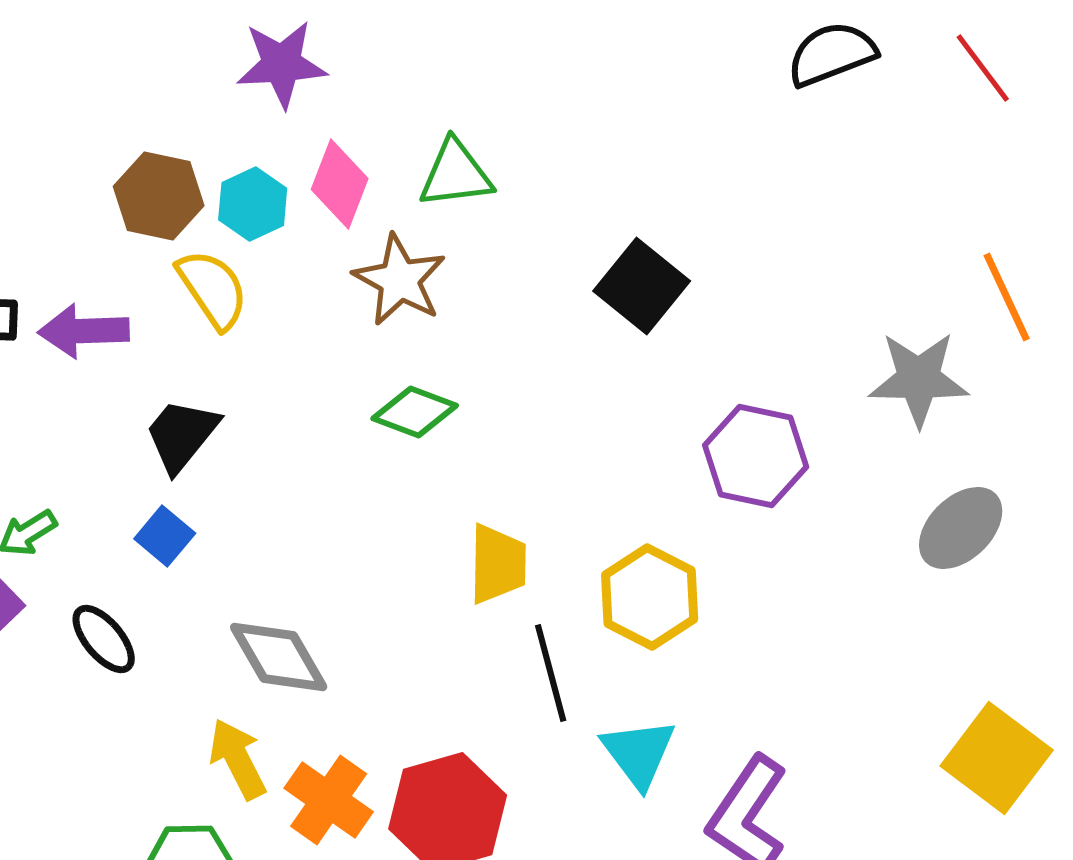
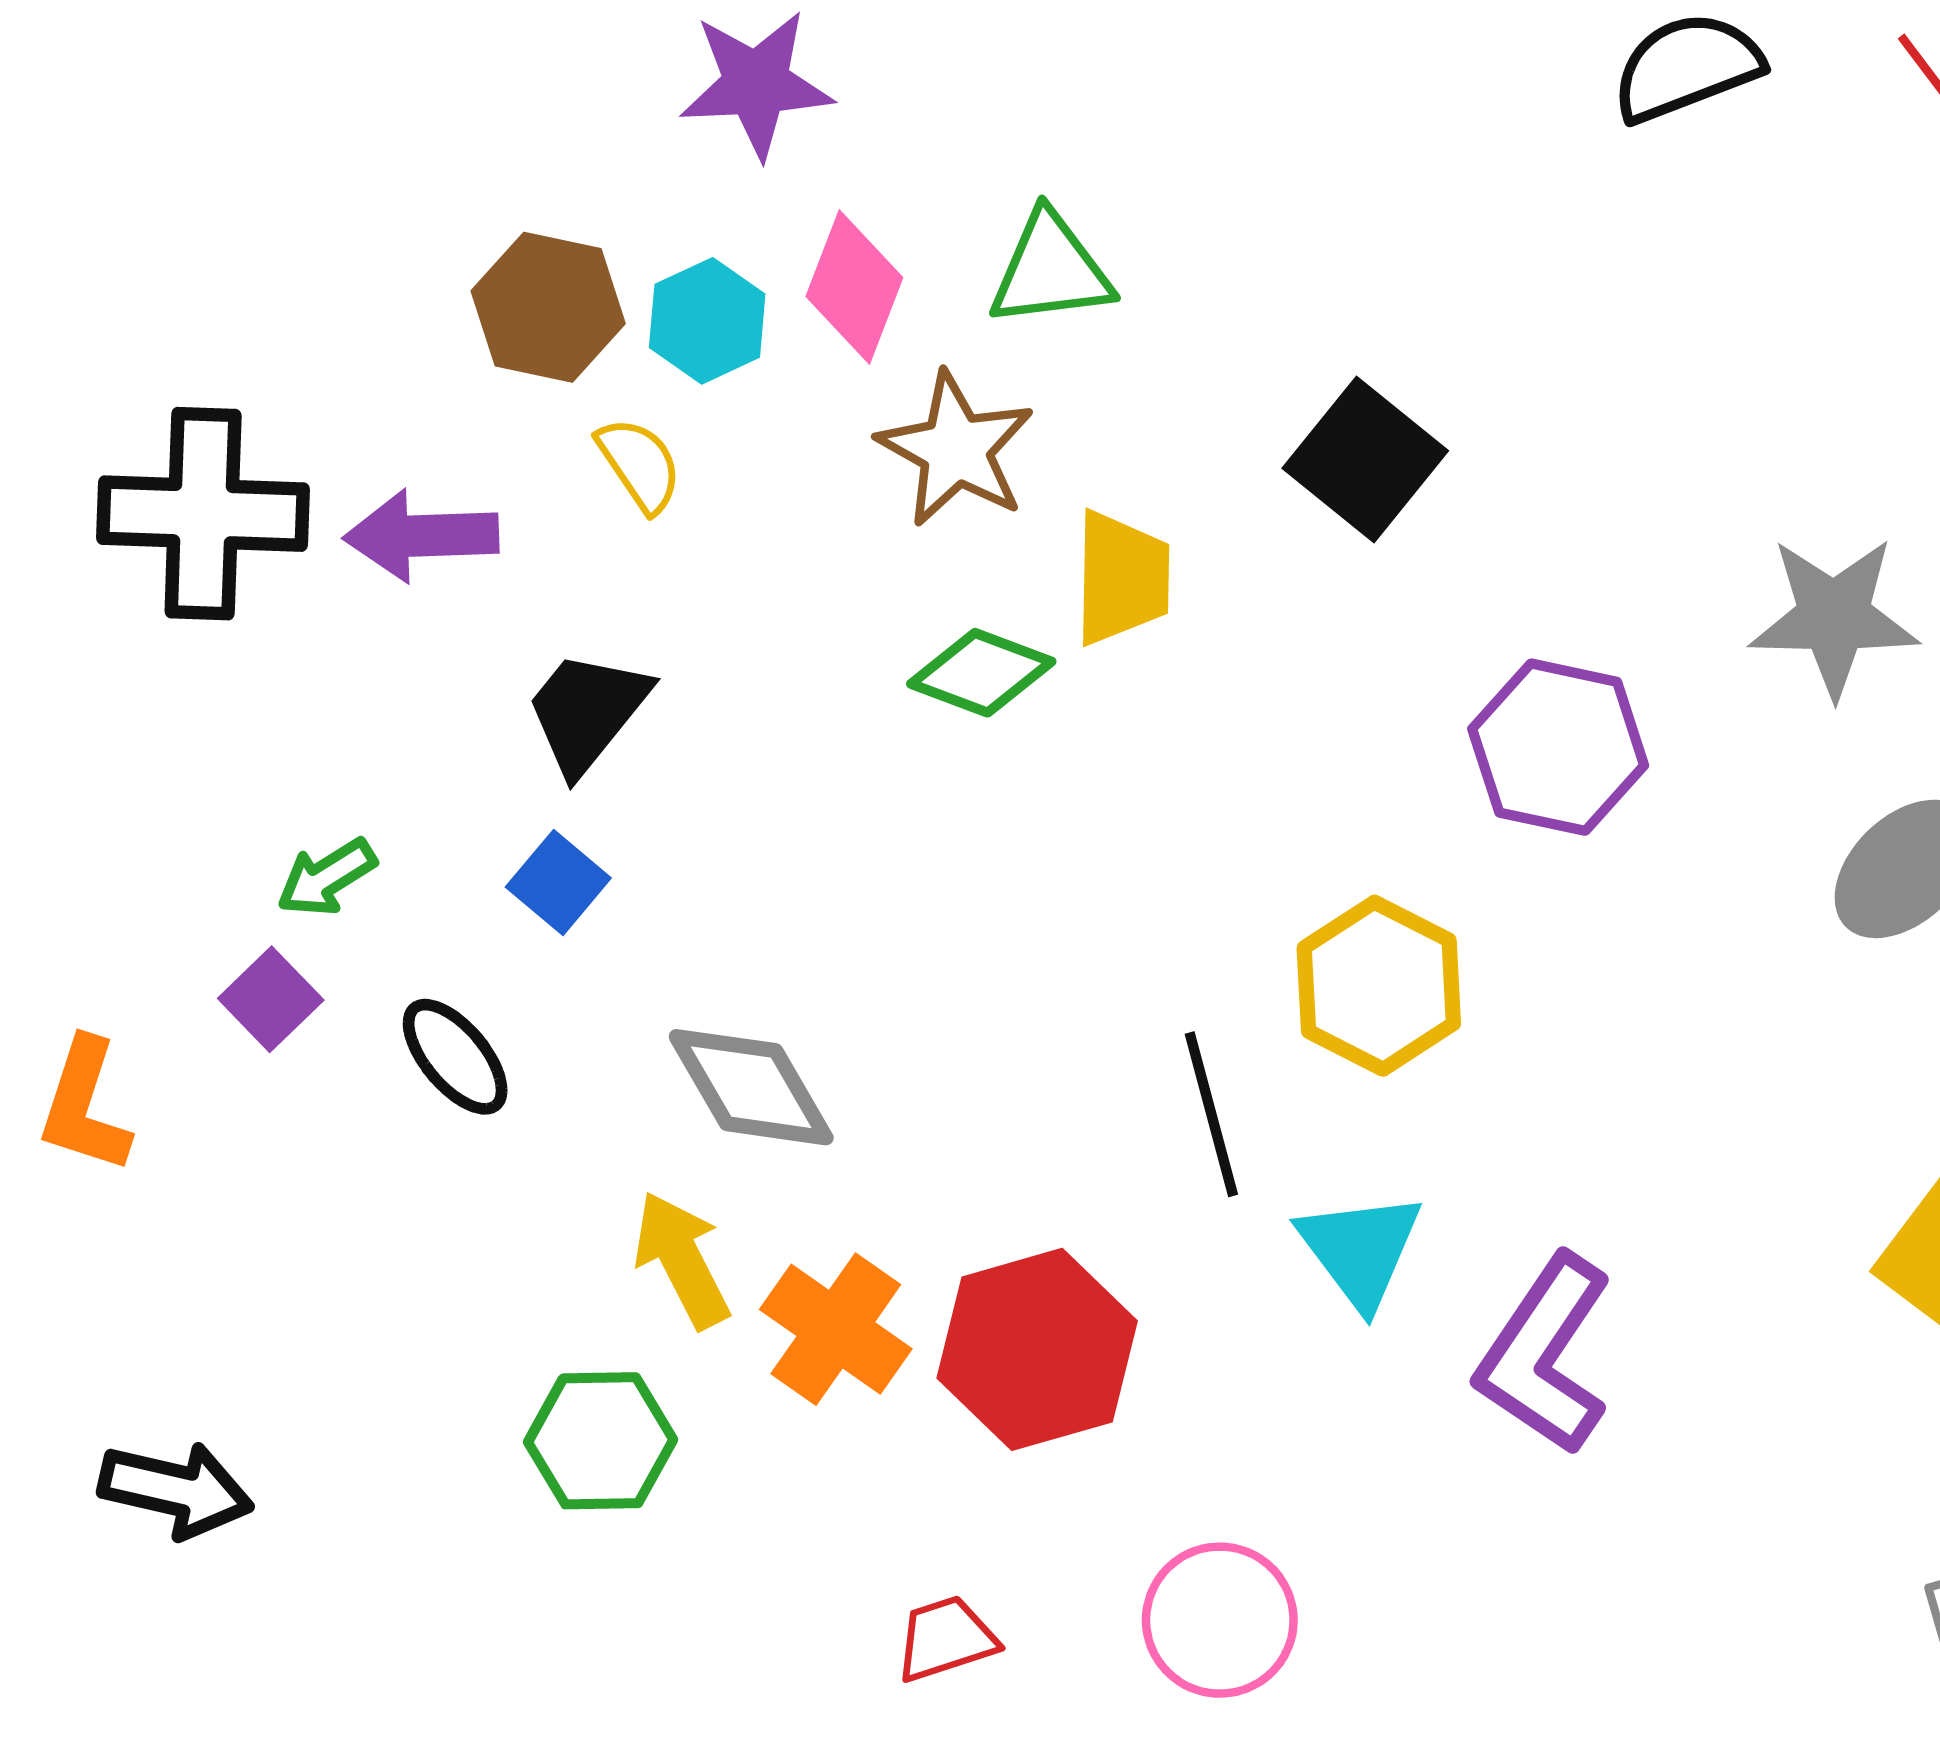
yellow semicircle: (213, 289) -> (640, 465), size x0.7
yellow trapezoid: (498, 564) -> (1122, 578), moved

